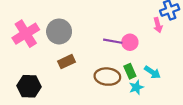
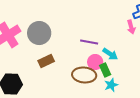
pink circle: (130, 42) -> (95, 62), moved
cyan arrow: (152, 72) -> (110, 54), moved

